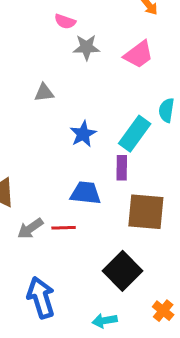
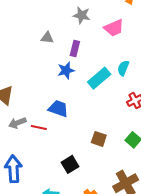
purple rectangle: (122, 168) -> (75, 49), moved
brown square: (146, 212) -> (99, 139), moved, size x0.6
black square: (123, 271) -> (70, 164), size x0.7

